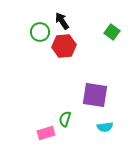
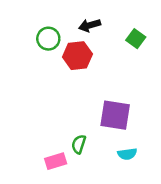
black arrow: (62, 21) -> (90, 25), moved, turned -72

